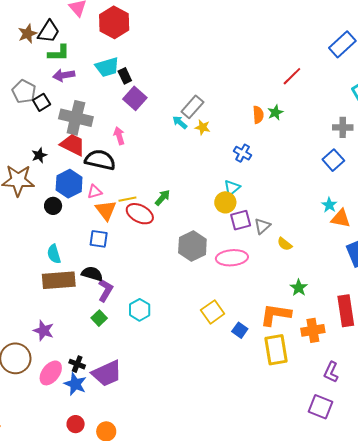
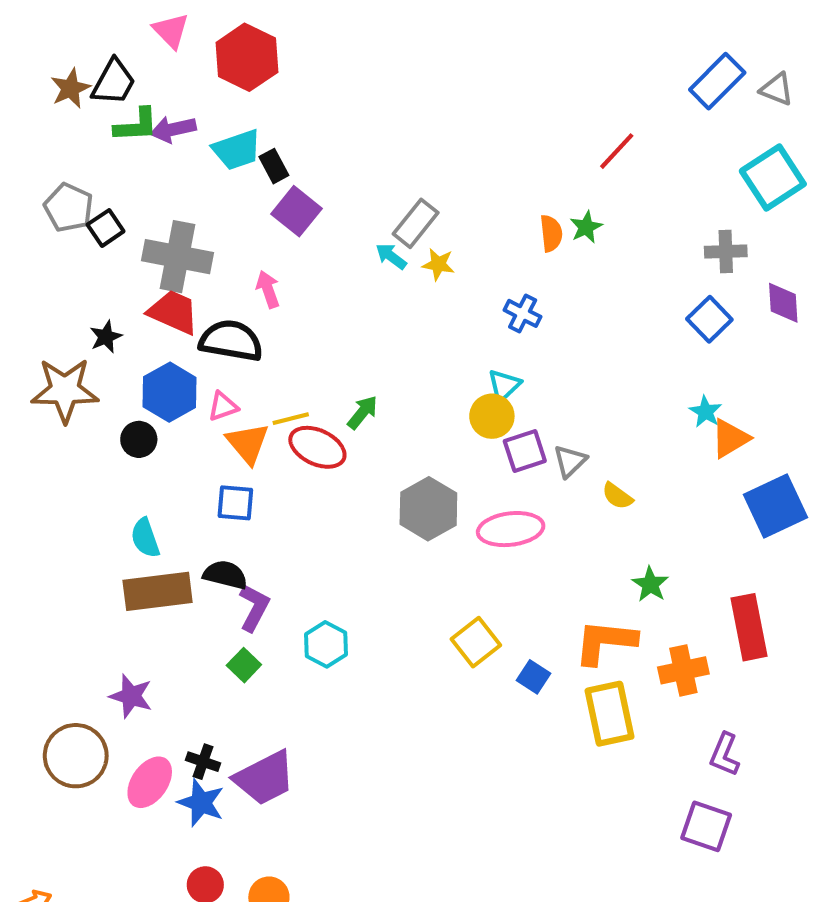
purple arrow: (64, 75) -> (173, 129), moved
orange triangle: (341, 218) -> (730, 438), turned -40

